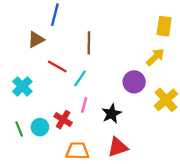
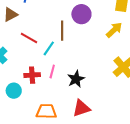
brown line: (89, 43) -> (62, 31), moved
purple circle: (134, 82) -> (81, 14), moved
red cross: (63, 120) -> (32, 75), moved, turned -35

